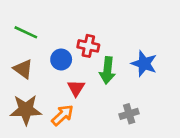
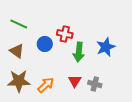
blue star: (144, 64) -> (106, 47), turned 30
red triangle: (76, 88) -> (75, 81), moved
gray cross: (129, 114) -> (95, 84), turned 32

